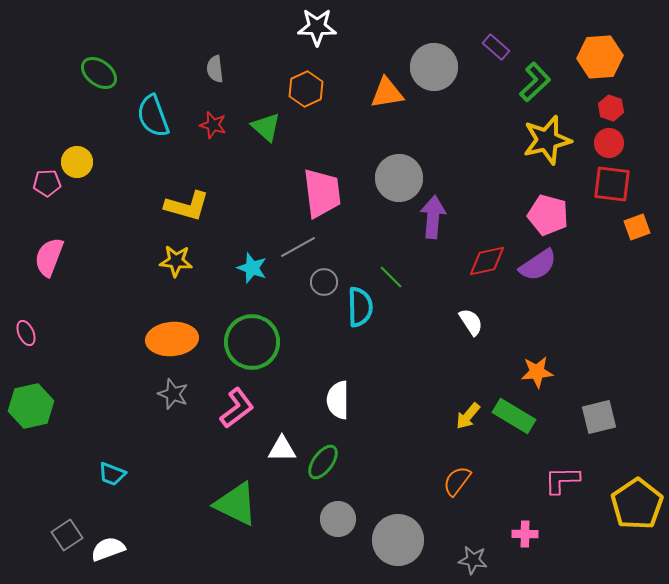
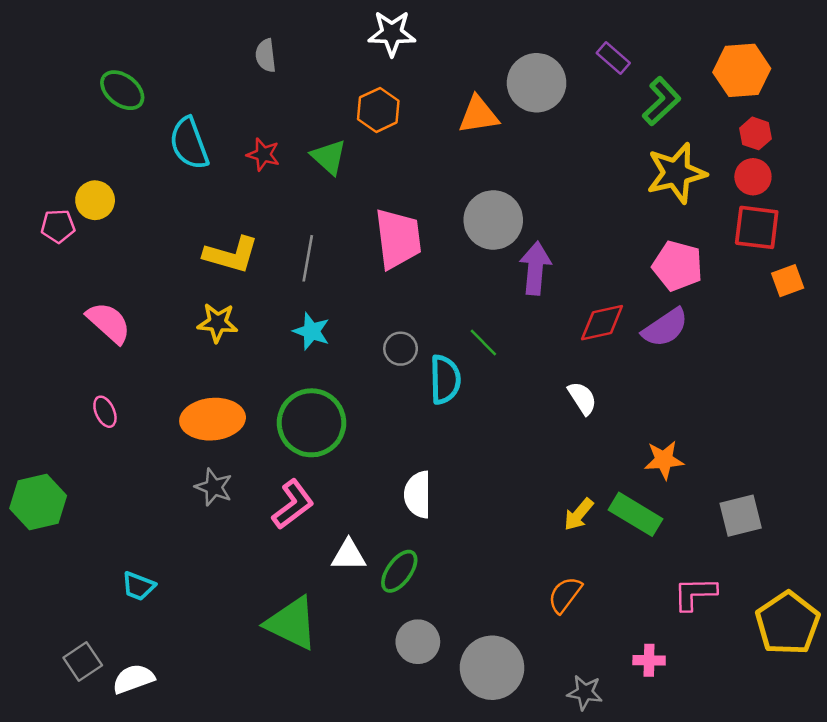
gray semicircle: (215, 69) -> (266, 56), moved
gray line: (298, 247) -> (308, 258), moved, turned -51
pink semicircle: (49, 257) -> (109, 323), moved, turned 111
pink ellipse: (26, 333) -> (105, 412), moved

